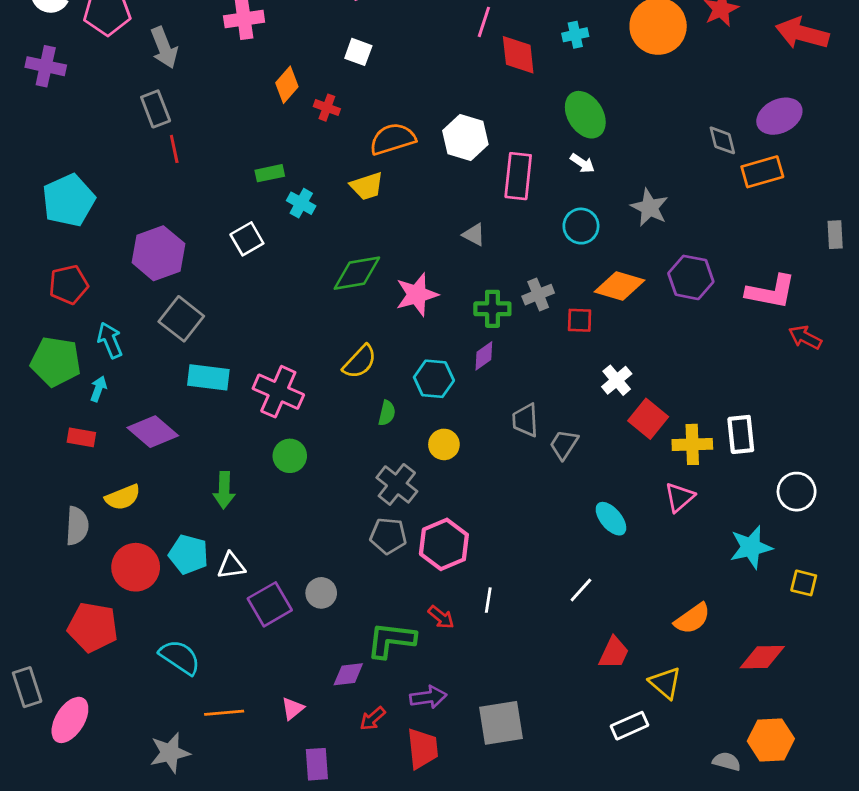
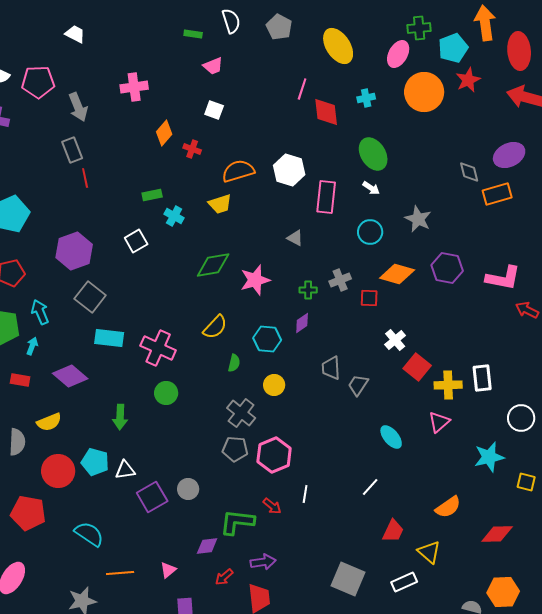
green cross: (492, 309) -> (308, 290), size x0.7
gray square: (501, 723) -> (348, 579), moved, turned 32

